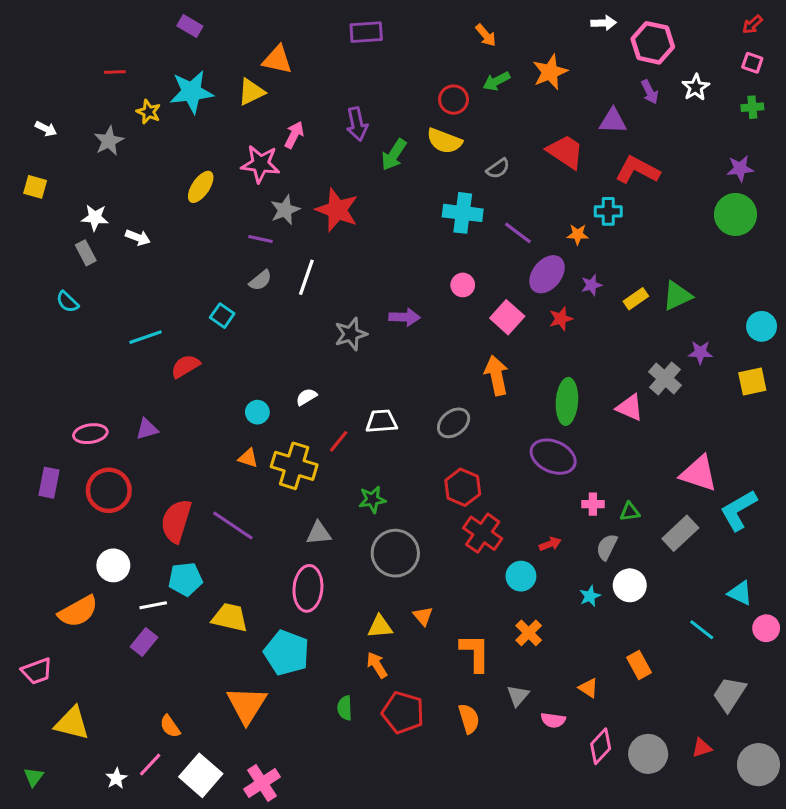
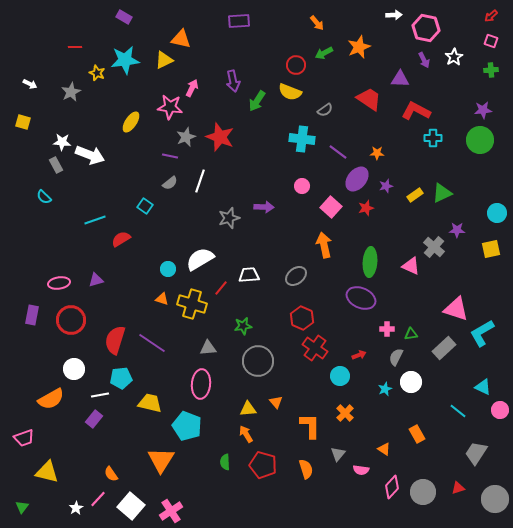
cyan cross: (608, 211) -> (433, 138), moved
white arrow: (138, 237) -> (90, 155), size x1.8
white semicircle: (306, 397) -> (200, 259), size x2.0

